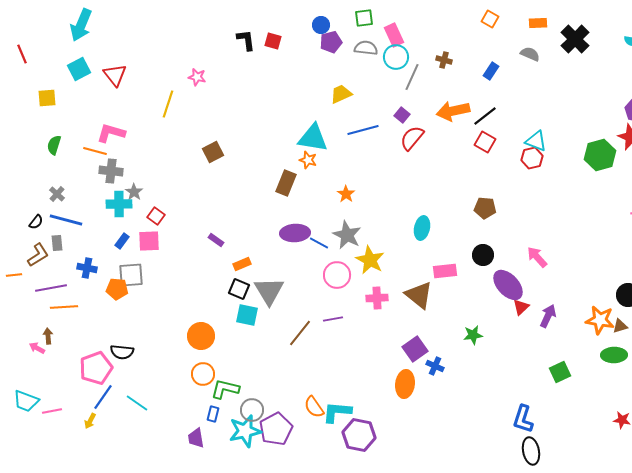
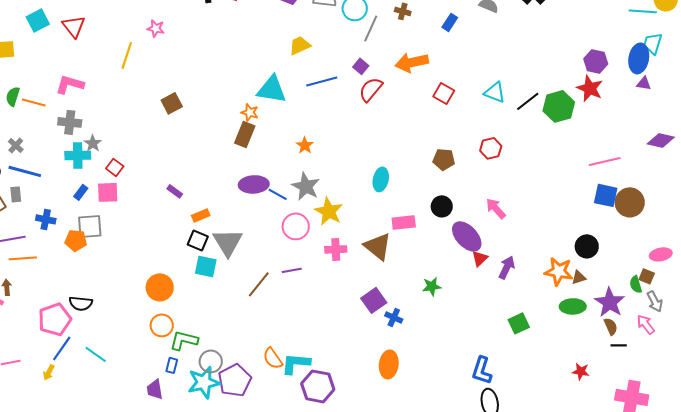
black line: (485, 116) -> (528, 101), moved
orange line: (95, 151) -> (34, 102), moved
red hexagon: (532, 158) -> (491, 148), moved
orange star: (308, 160) -> (250, 112), moved
orange ellipse: (405, 384) -> (389, 364), moved

